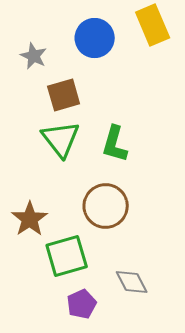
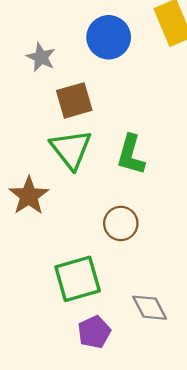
brown circle: (106, 206) -> (121, 223), size x0.7
brown star: (30, 219) -> (29, 196), moved

